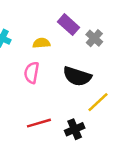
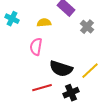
gray cross: (94, 38) -> (87, 27), moved
black semicircle: (77, 76) -> (61, 69), moved

